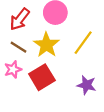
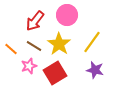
purple star: (87, 85) -> (95, 70), moved

